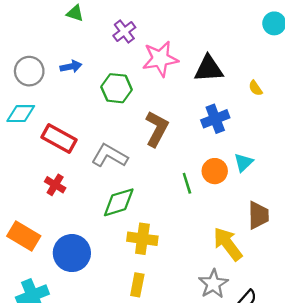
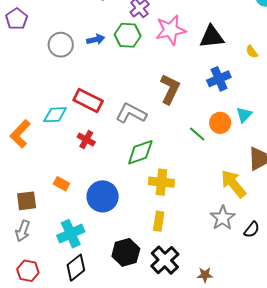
green hexagon: (117, 88) -> (128, 35), moved
cyan diamond: (21, 114) -> (55, 115), moved
green line: (187, 183) -> (197, 134), turned -30
orange rectangle: (24, 236) -> (61, 184), size x0.6

